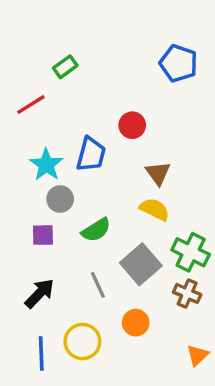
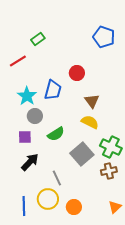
gray line: (98, 285) -> (57, 178), moved
black arrow: (39, 293) -> (30, 162), moved
brown cross: (187, 293) -> (109, 171), turned -35
orange circle: (136, 323) -> (74, 207), moved

